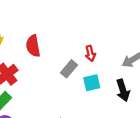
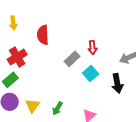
cyan square: (92, 83) -> (91, 73), turned -35

